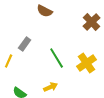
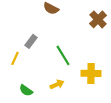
yellow cross: (87, 63) -> (91, 73), moved, turned 36

